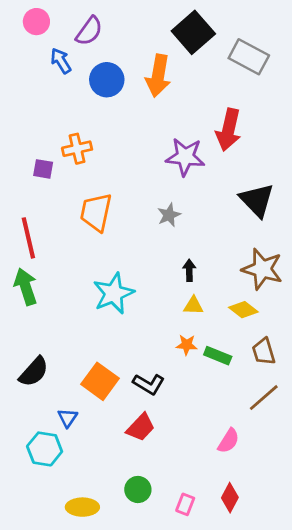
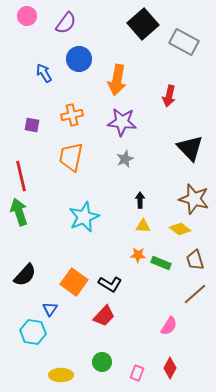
blue arrow: (61, 61) -> (44, 73), moved
orange arrow: (158, 76) -> (117, 80), moved
red arrow: (228, 130) -> (169, 96), size x0.7
orange cross: (77, 149) -> (72, 115), moved
purple star: (185, 157) -> (122, 122), moved

